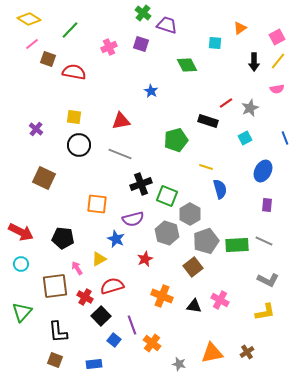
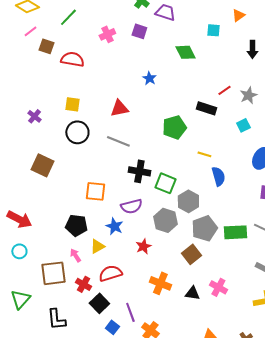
black cross: (141, 184) -> (139, 171), turned 30
black pentagon: (63, 238) -> (76, 225), moved

